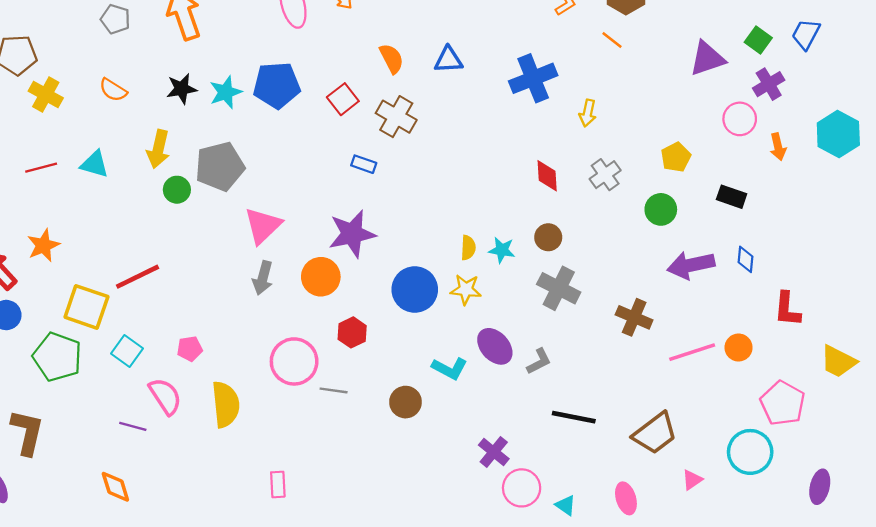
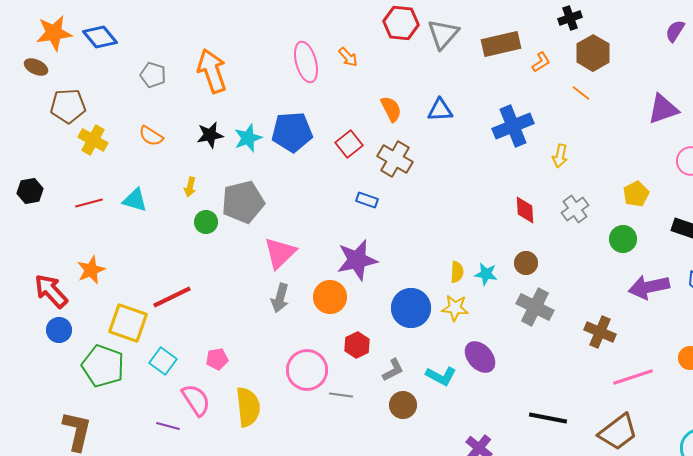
yellow arrow: (158, 149) -> (190, 187), size x0.6
pink line: (692, 352) -> (633, 377), moved
gray L-shape: (539, 361) -> (393, 370), moved

